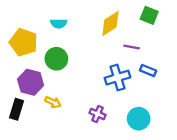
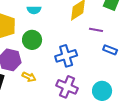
blue cross: (117, 78) -> (66, 56), moved
purple cross: (98, 114) -> (67, 87), size x1.5

